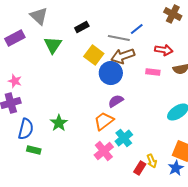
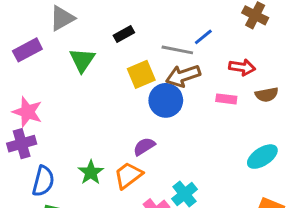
gray triangle: (39, 16) -> (62, 18), turned 48
yellow square: (94, 55) -> (141, 74), turned 30
pink star: (15, 81) -> (27, 112), size x1.5
purple semicircle: (116, 101) -> (144, 146), moved
orange trapezoid: (104, 121) -> (128, 175), moved

